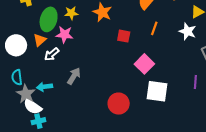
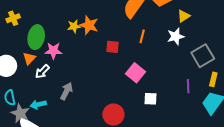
yellow star: (71, 13) -> (74, 26), moved
white star: (188, 31) -> (176, 36), turned -30
white square: (157, 91) -> (151, 99), size x0.6

